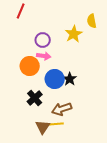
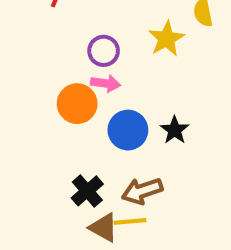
black star: (70, 79) -> (175, 130), moved
black cross: (35, 98) -> (87, 191), moved
brown triangle: (43, 127) -> (104, 227), turned -35

